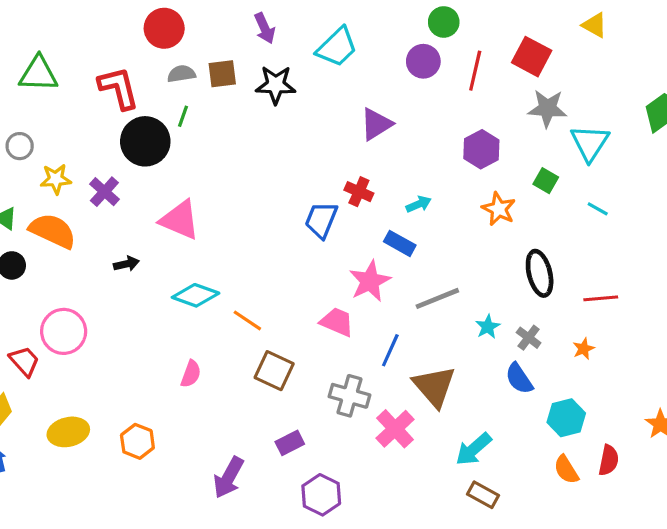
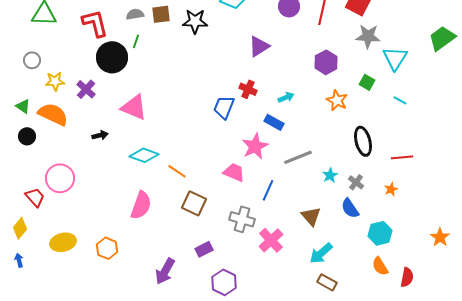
pink semicircle: (191, 374) -> (141, 205), size x1.6
brown triangle: (434, 386) -> (311, 216), moved, size x0.7
red semicircle: (609, 460) -> (407, 277), moved

